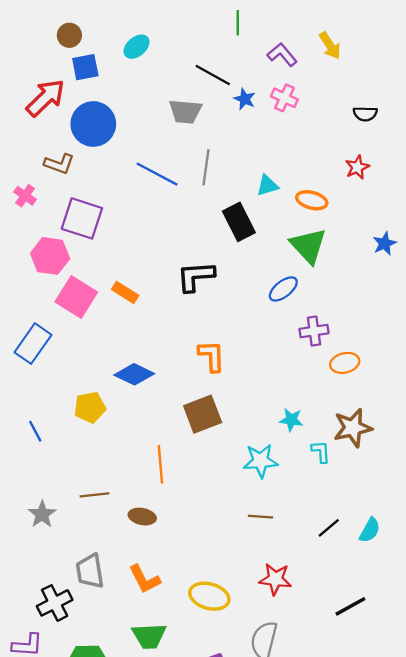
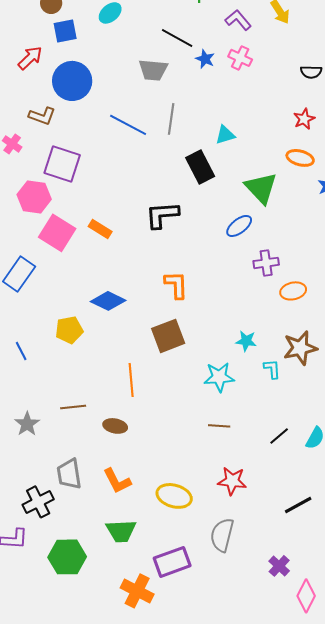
red arrow: (46, 98) -> (30, 58), size x0.7
orange ellipse: (312, 200) -> (300, 158), moved

